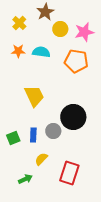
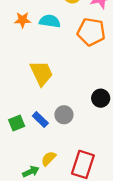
black circle: (73, 117) -> (101, 98), moved, size x0.6
blue rectangle: (33, 135) -> (40, 119), turned -48
yellow semicircle: (41, 159) -> (49, 159), moved

